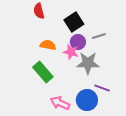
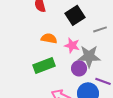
purple circle: (78, 42) -> (79, 68), moved
green rectangle: (43, 72) -> (44, 65), turned -70

